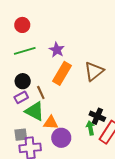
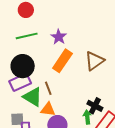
black circle: (23, 81) -> (23, 66), size x1.5
brown line: (41, 93) -> (48, 88), moved
purple rectangle: (21, 97) -> (20, 82), size x1.5

